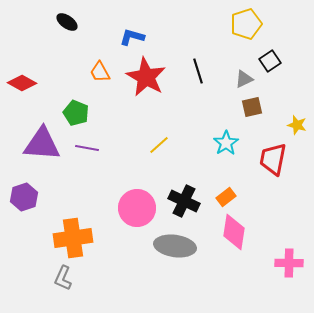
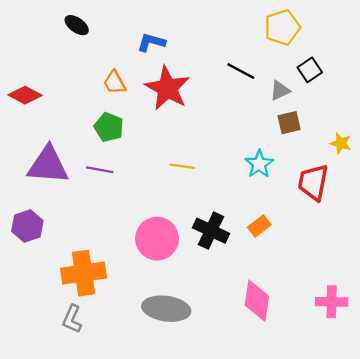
black line: (198, 71) -> (241, 71), moved, turned -45
green pentagon: (76, 113) -> (109, 127), moved
yellow line: (159, 145) -> (182, 166), turned 50
pink diamond: (234, 232) -> (257, 301), moved
gray ellipse: (175, 246) -> (166, 309), moved

